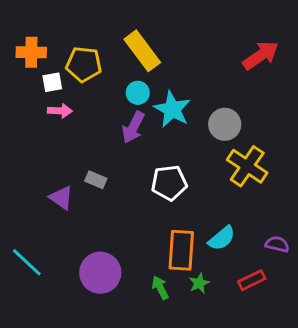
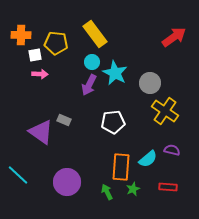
purple triangle: (61, 198) -> (41, 132), size x1.5
purple semicircle: (277, 244) -> (172, 150), moved
red rectangle: (252, 280) -> (168, 187), turned 30

